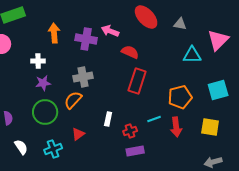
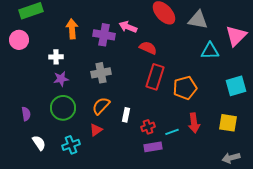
gray triangle: (180, 24) -> (198, 20), size x1.5
orange pentagon: (180, 97) -> (185, 88), moved
orange semicircle: (73, 100) -> (101, 106), moved
cyan line: (154, 119) -> (172, 132), moved

